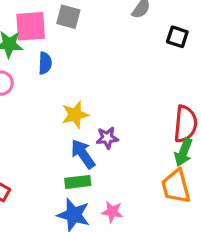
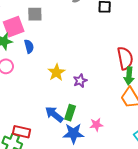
blue arrow: (83, 154) -> (54, 114), moved
green rectangle: (78, 182) -> (70, 113), turned -49

